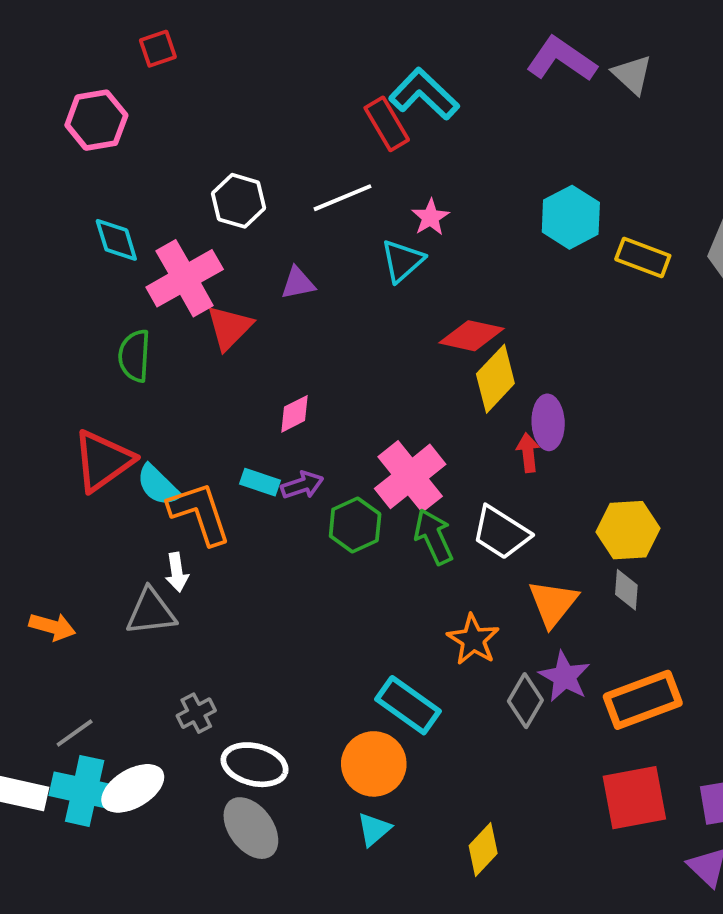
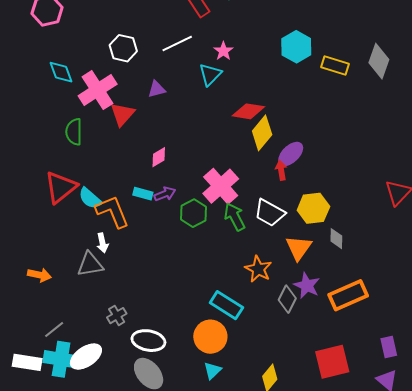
purple ellipse: (548, 422) -> (291, 154), turned 52
yellow hexagon: (628, 530) -> (313, 208), moved
red square: (634, 798) -> (332, 362), moved

